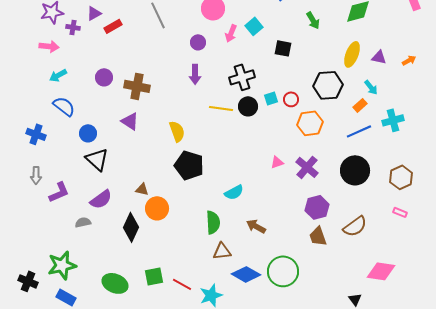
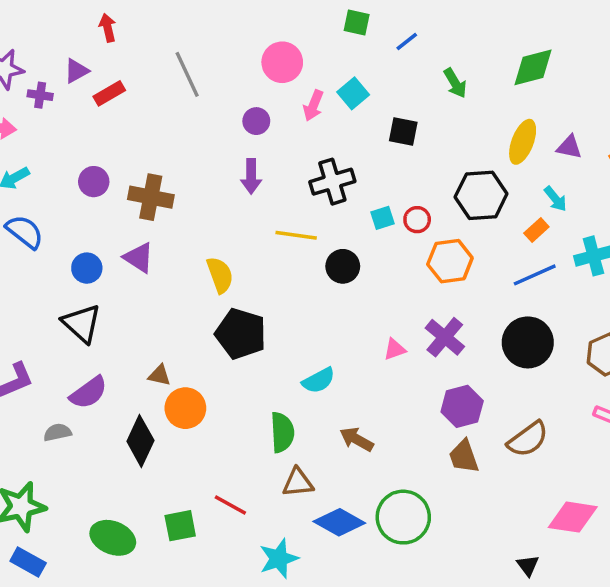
black circle: (248, 106) -> (343, 266), moved
blue circle: (88, 133) -> (87, 268), moved
pink triangle: (277, 162) -> (395, 349), moved
red line: (182, 284) -> (230, 505), moved

